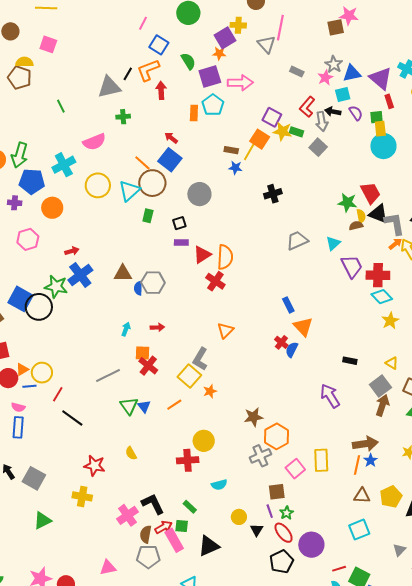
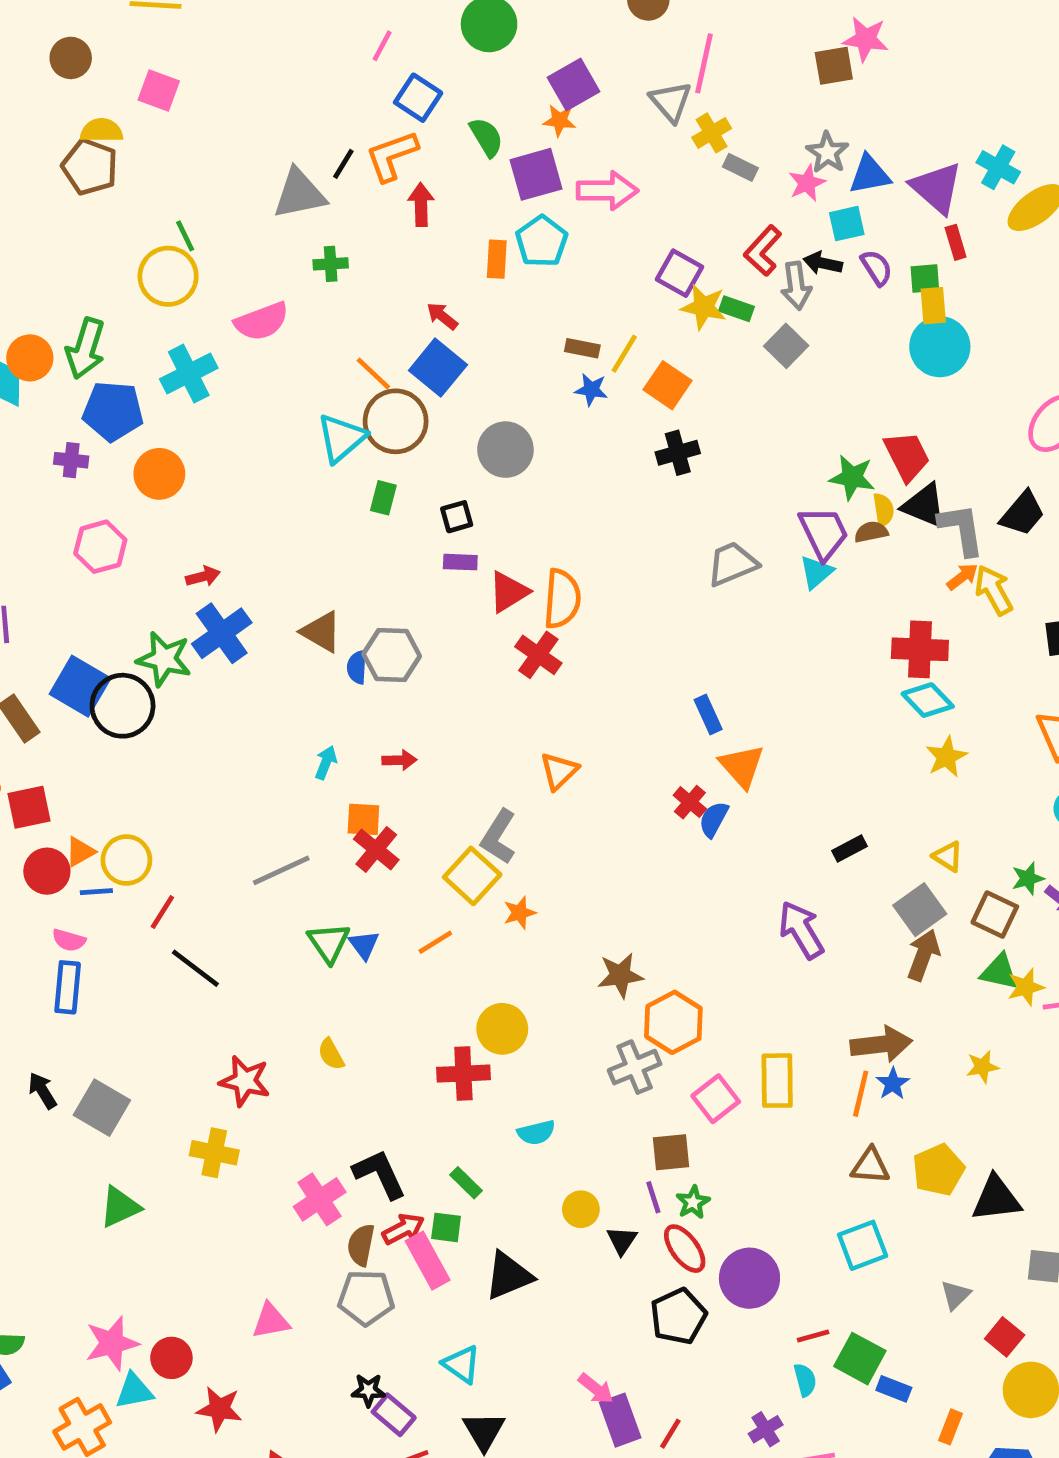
yellow cross: (238, 25) -> (712, 133), moved, turned -35
orange square: (260, 139) -> (668, 385), moved
yellow circle: (98, 185) -> (168, 276), moved
purple trapezoid: (352, 266) -> (824, 533), moved
brown triangle: (123, 273) -> (321, 632), turned 30
black rectangle: (350, 361) -> (849, 849), turned -40

